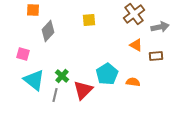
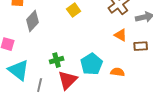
yellow square: (89, 20) -> (74, 10), turned -32
green cross: (62, 76) -> (57, 60), moved, turned 32

